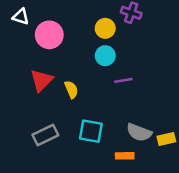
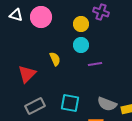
pink circle: (49, 35) -> (41, 17), moved
red triangle: (41, 80) -> (27, 74), moved
yellow semicircle: (71, 89) -> (55, 59), moved

